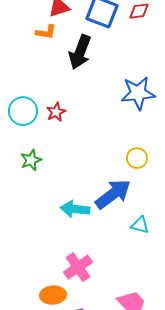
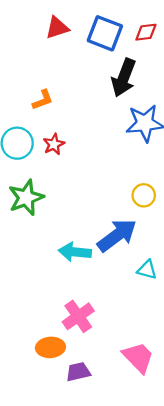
orange L-shape: (46, 32) -> (43, 100), moved, turned -30
black arrow: (80, 52) -> (124, 78), moved
green star: (31, 160) -> (26, 198), size x1.5

